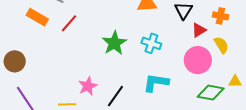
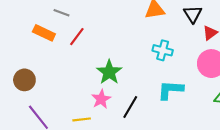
green star: (114, 43) -> (109, 72), moved

